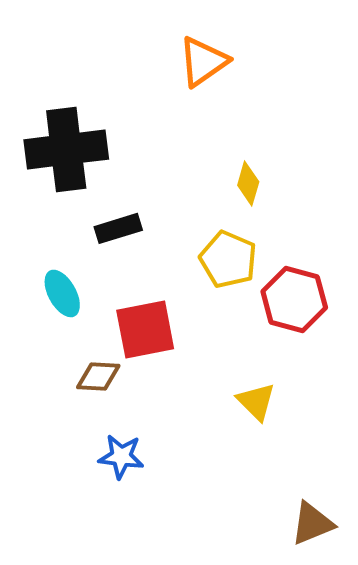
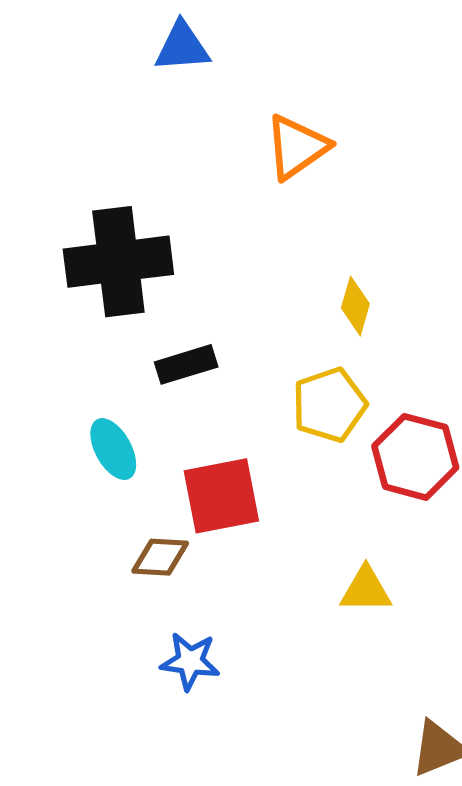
yellow pentagon: (228, 259) -> (329, 405), turned 30
yellow triangle: (256, 401) -> (366, 590), turned -45

